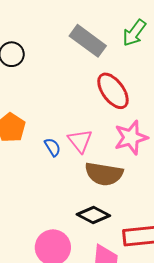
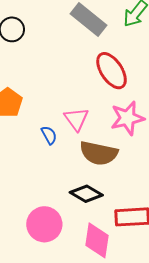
blue semicircle: (52, 147) -> (49, 135), moved

